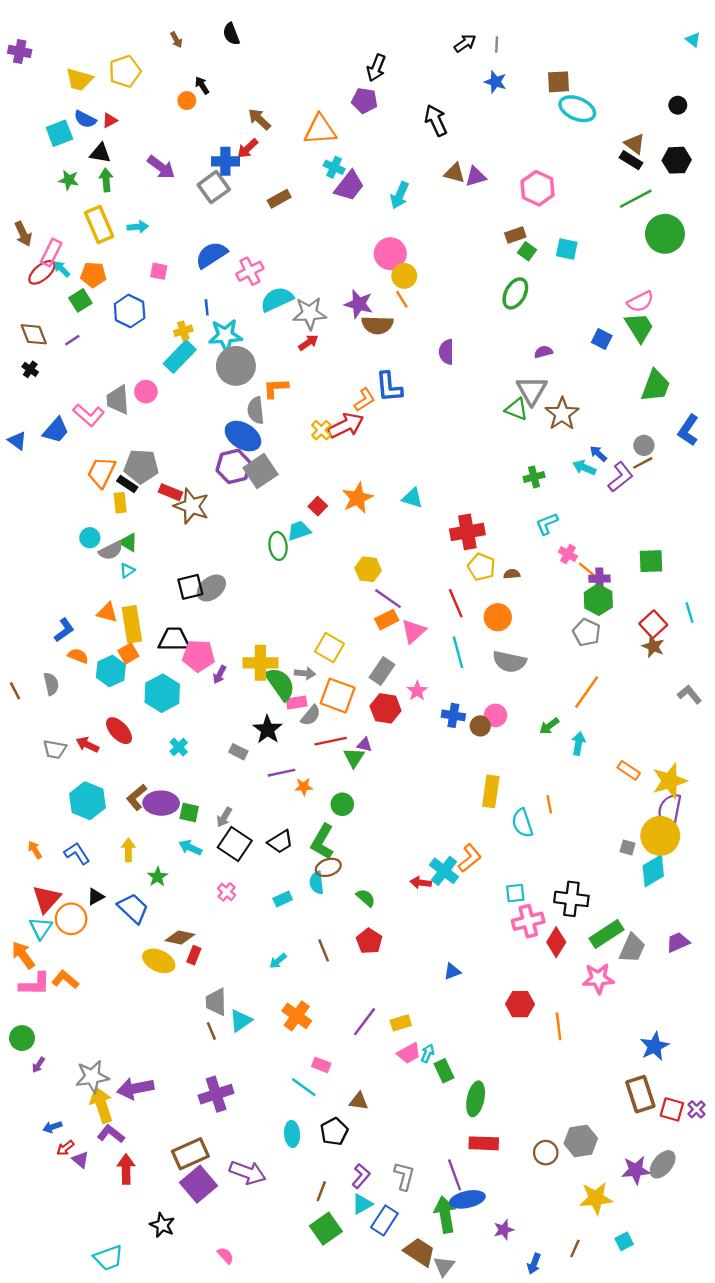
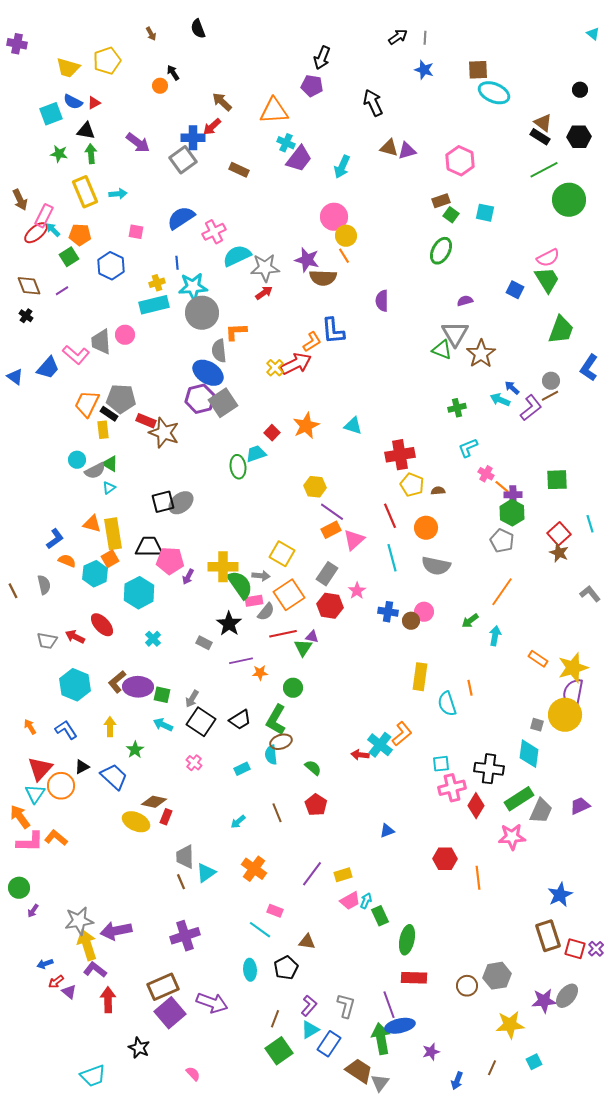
brown rectangle: (279, 199) -> (239, 170), turned 54
cyan rectangle: (180, 357) -> (154, 305), turned 32
orange square: (338, 696) -> (289, 595), turned 36
cyan diamond: (653, 871) -> (529, 754), moved, turned -52

